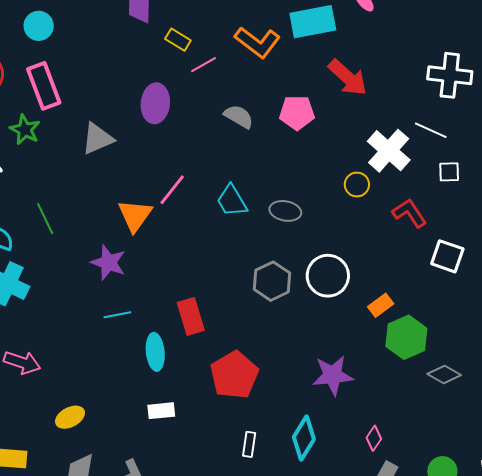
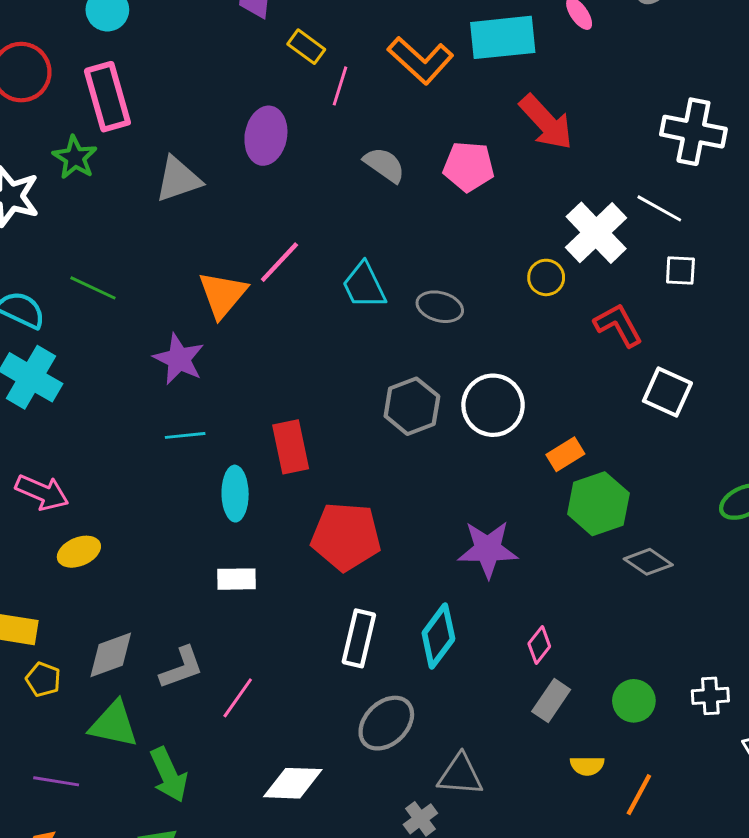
pink line: (204, 65) -> (340, 86), turned -48
green line: (45, 219) -> (93, 288), turned -44
red pentagon: (234, 375) -> (346, 536), turned 30
yellow ellipse: (70, 417) -> (79, 552), moved
white rectangle: (249, 444) -> (359, 638), size x1.5

